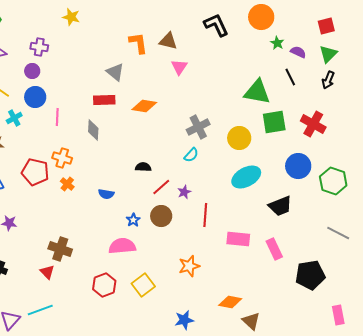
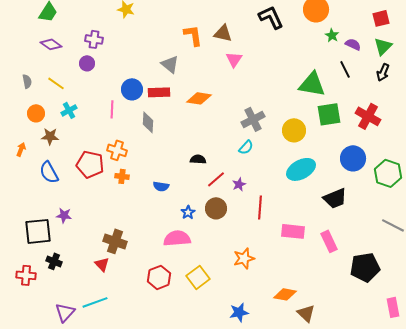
blue circle: (35, 97) -> (132, 89), moved
orange cross: (67, 184) -> (122, 176), turned -32

